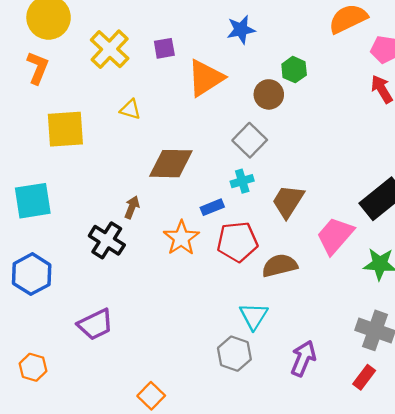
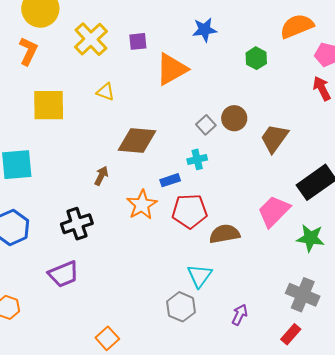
green hexagon: (294, 70) -> (256, 58), moved
brown circle: (269, 94) -> (234, 118), moved
gray square: (250, 140) -> (206, 125), size x0.7
brown trapezoid: (288, 201) -> (274, 138), moved
black cross: (107, 240) -> (77, 224), moved, turned 36
purple arrow: (303, 358) -> (240, 315), size x0.7

